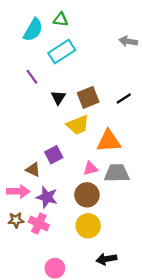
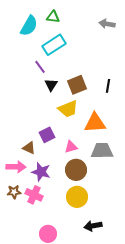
gray arrow: (128, 41) -> (107, 24), moved
purple line: (32, 77) -> (40, 67), moved
black line: (124, 99) -> (108, 86), turned -48
pink triangle: (90, 168) -> (71, 147), moved

